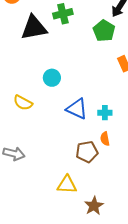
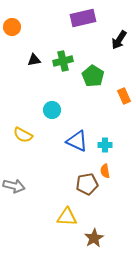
green cross: (63, 14) -> (63, 61), moved
black triangle: (34, 28) -> (34, 60), size x0.5
green pentagon: (104, 31) -> (93, 76), moved

